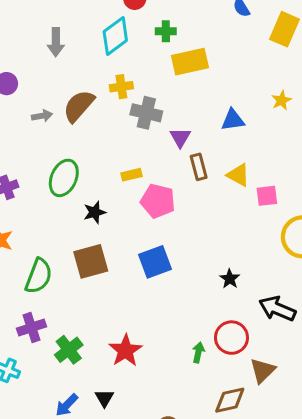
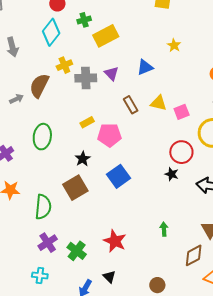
purple triangle: (180, 137) -> (111, 74), moved
black star: (95, 212) -> (83, 159), moved
red circle: (231, 338) -> (181, 152), moved

